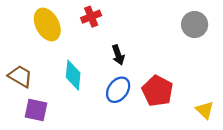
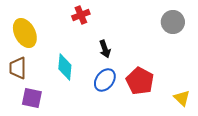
yellow ellipse: (47, 25) -> (25, 33), moved
brown trapezoid: (20, 76) -> (18, 68), turned -120

